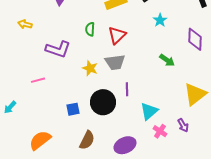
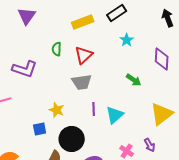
yellow star: (90, 68) -> (57, 110), moved
black circle: (103, 102) -> (72, 139), moved
cyan triangle: (149, 111) -> (115, 115), moved

